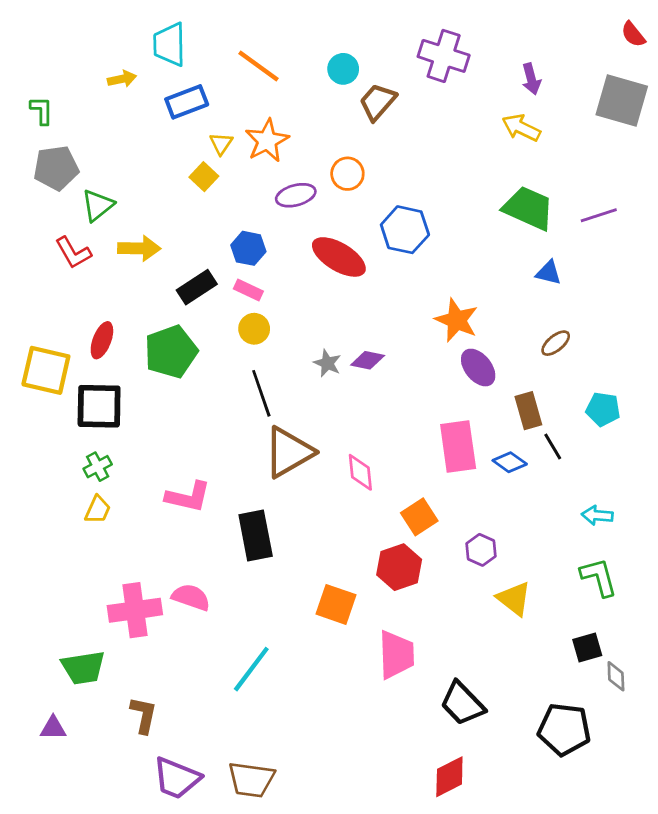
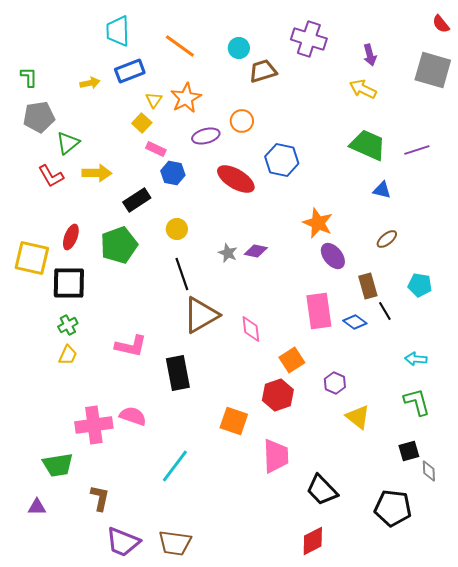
yellow arrow: (122, 79) -> (90, 83), moved
brown trapezoid: (378, 102) -> (263, 71), turned 32
pink rectangle: (248, 290) -> (156, 149), moved

